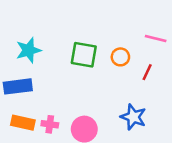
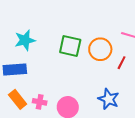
orange circle: (120, 57) -> (100, 49), size x1.5
orange rectangle: (23, 123) -> (18, 99), turned 36

